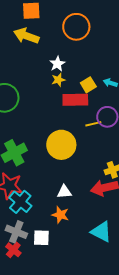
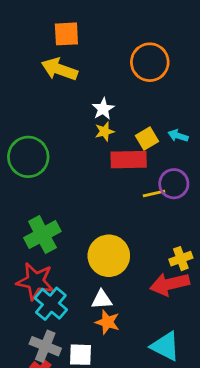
orange circle: (76, 27) -> (150, 62), moved
yellow circle: (61, 145) -> (109, 256), moved
white triangle: (64, 192) -> (102, 300), moved

